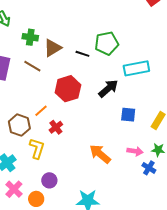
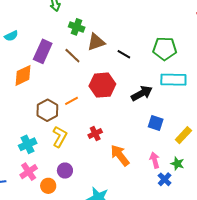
green pentagon: (107, 43) -> (165, 49), moved
red cross: (56, 127) -> (95, 134), moved
pink arrow: (135, 151) -> (155, 160), turned -126

